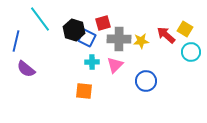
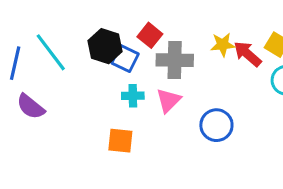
cyan line: (40, 19) -> (51, 52), moved
red square: (103, 23) -> (150, 35), turned -35
yellow star: (141, 41) -> (223, 45), moved

